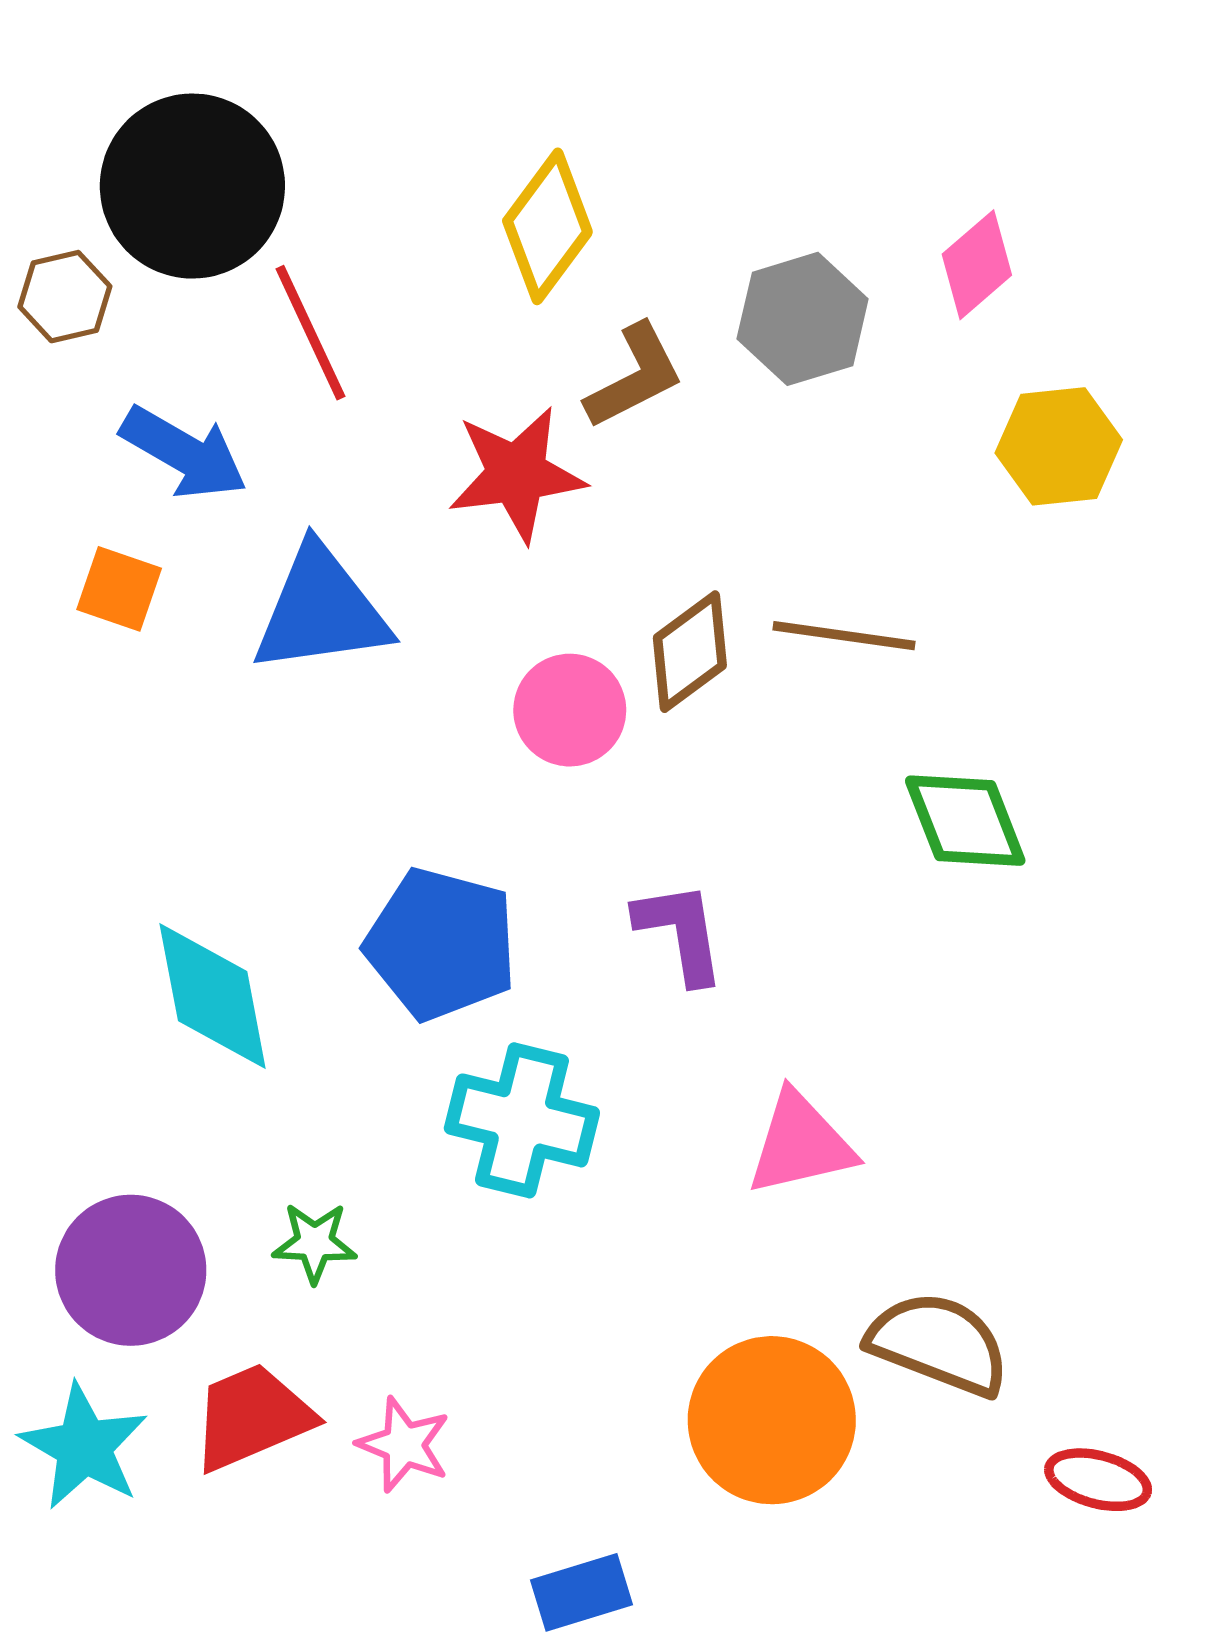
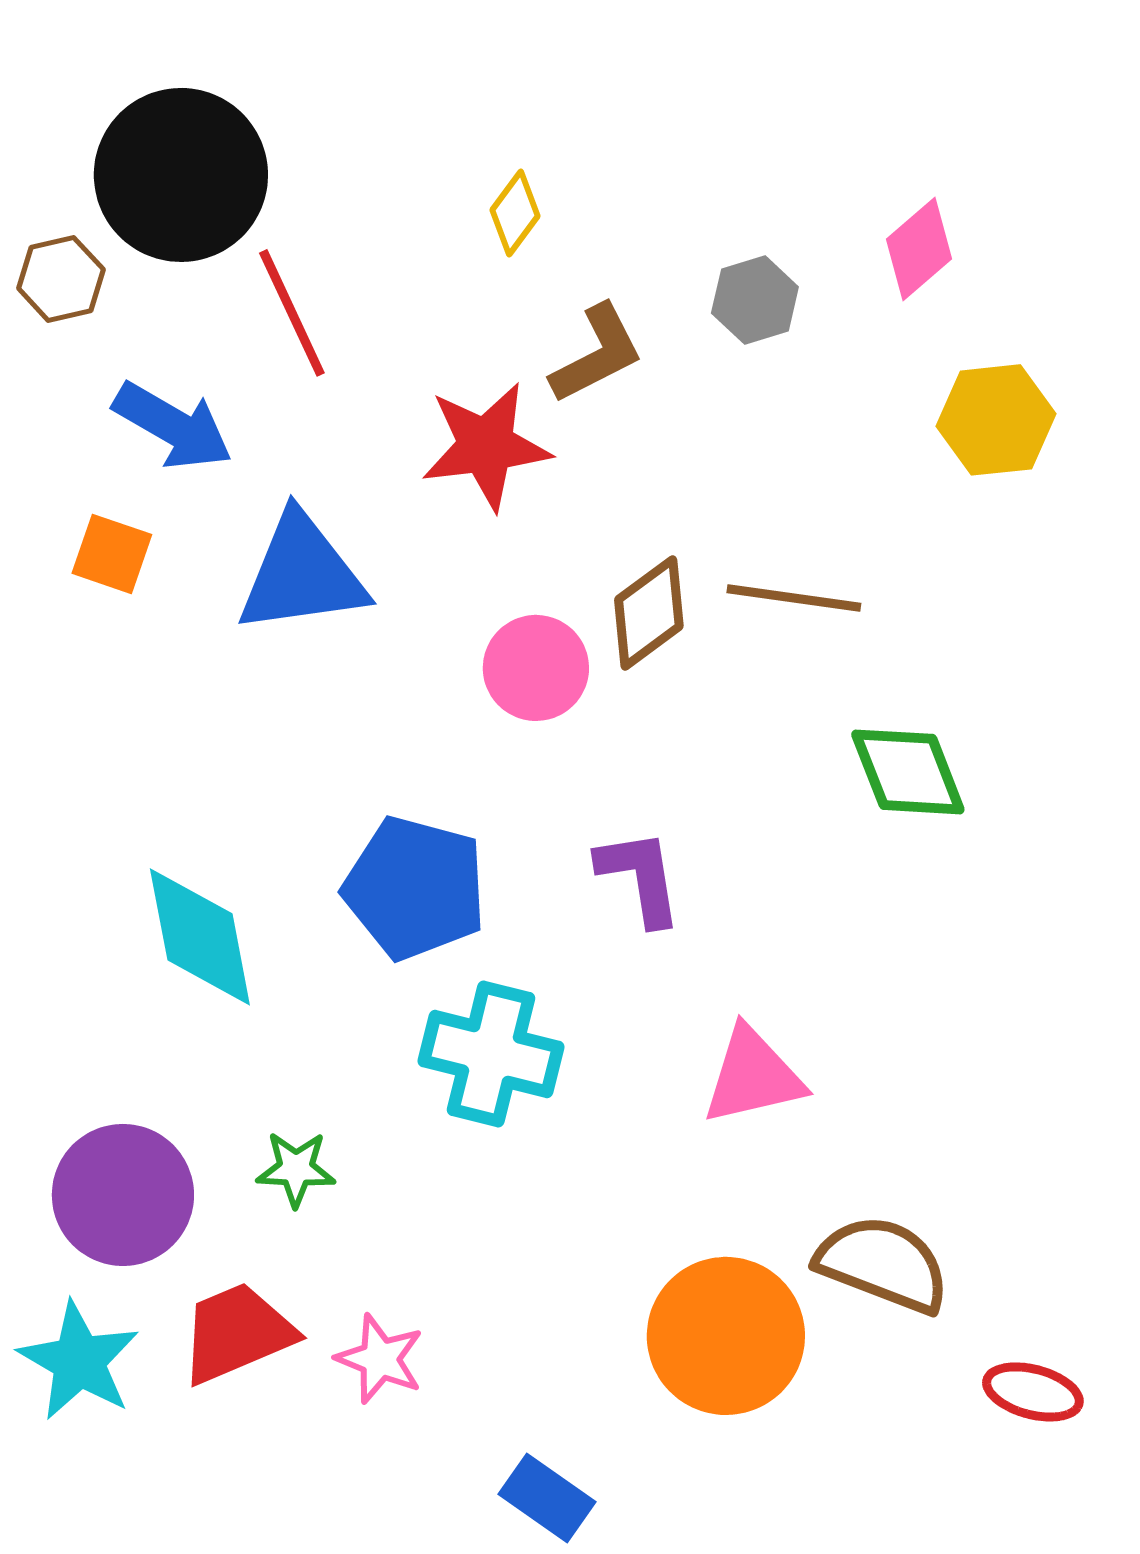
yellow diamond: (547, 226) -> (515, 213), size x0.6
gray hexagon: (803, 319) -> (755, 300), size x0.7
blue rectangle: (581, 1592) -> (547, 1498), turned 52

